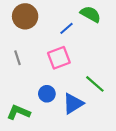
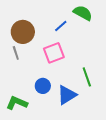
brown circle: (25, 16) -> (23, 32), moved
green line: (95, 84) -> (87, 77), turned 30

